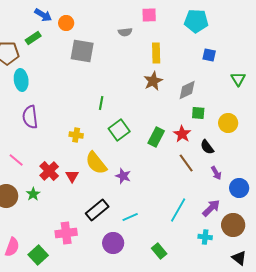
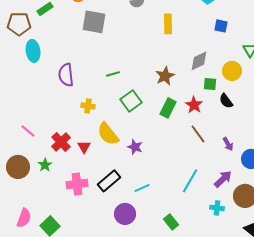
brown star: (153, 81) -> (165, 76), moved
green line: (101, 103) -> (113, 74), turned 64
purple semicircle: (30, 117) -> (66, 75), moved
yellow circle: (228, 123) -> (232, 71), moved
black semicircle: (207, 147) -> (226, 101), moved
pink cross: (66, 233) -> (77, 184), moved

